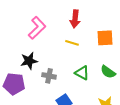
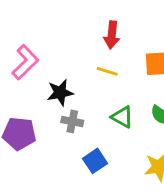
pink L-shape: (37, 28) -> (25, 62), moved
black star: (29, 61) -> (60, 93), moved

